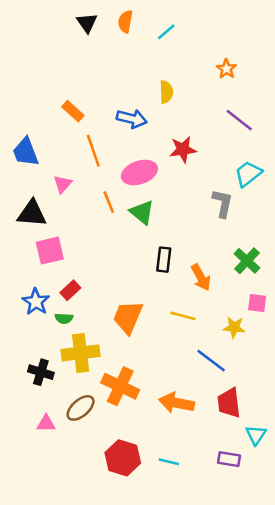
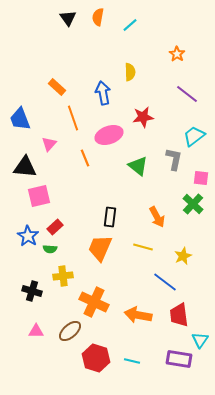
blue arrow: (132, 119) -> (103, 93), turned -115
green triangle: (142, 212) -> (138, 166), moved
black rectangle: (164, 260) -> (110, 217), moved
pink square: (257, 303) -> (201, 178), moved
yellow star: (234, 327) -> (183, 256), turned -30
yellow cross: (81, 353) -> (63, 276), size x0.7
brown ellipse: (81, 408) -> (70, 331), moved
purple rectangle: (229, 459) -> (179, 359), size x1.4

